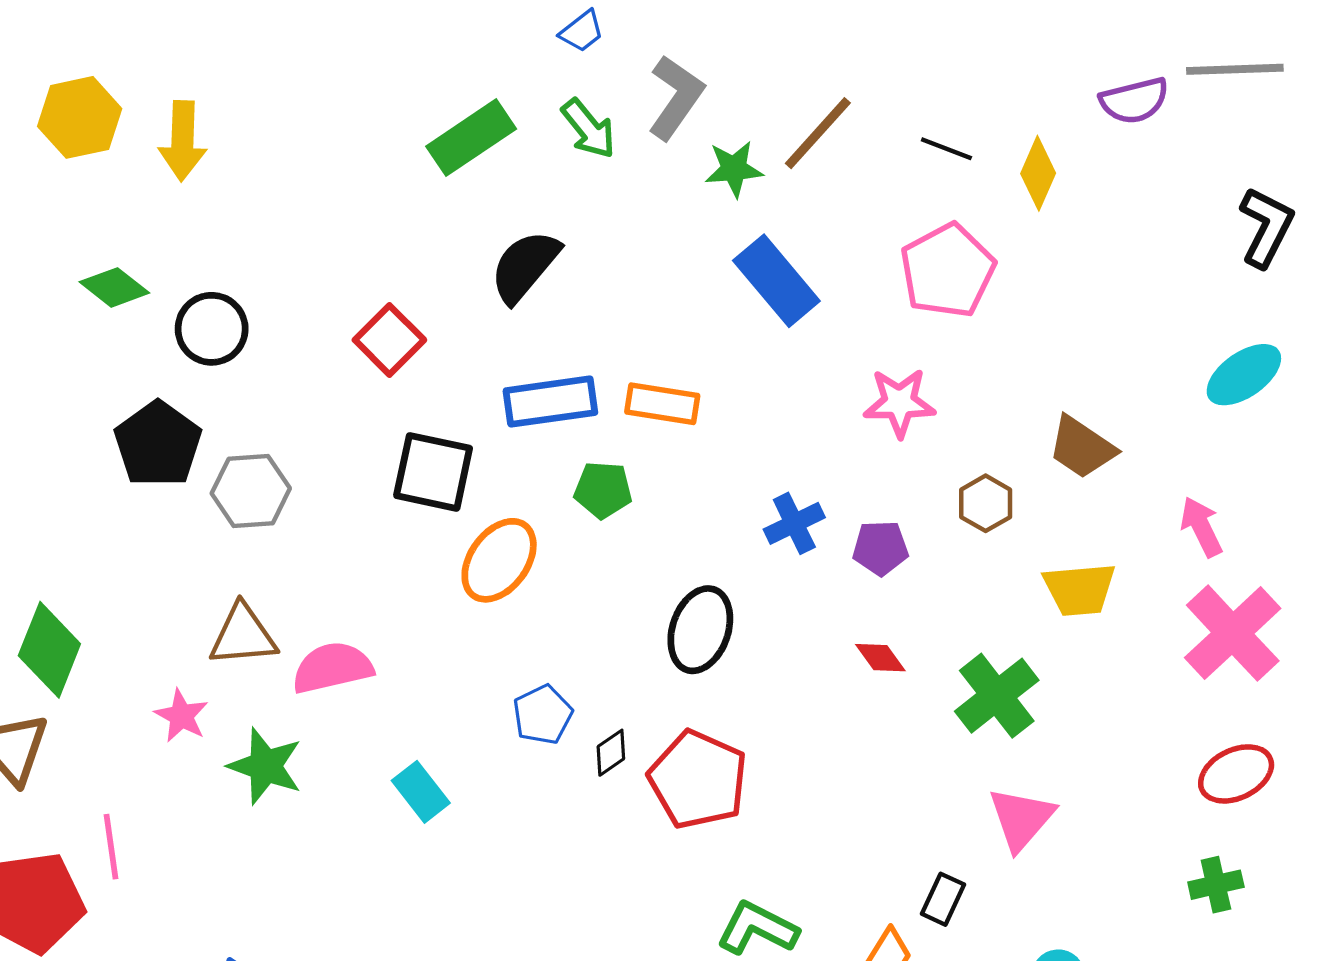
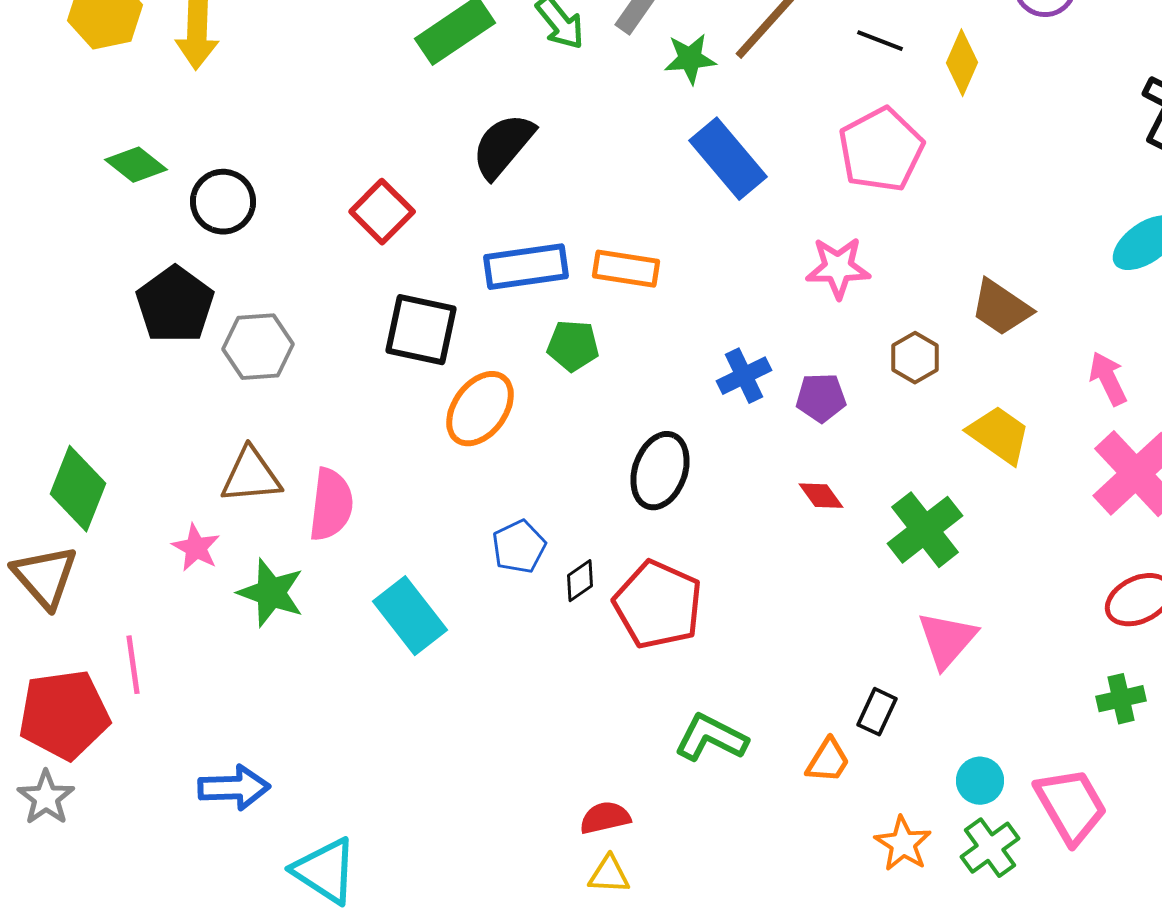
yellow trapezoid: (1079, 589) -> (999, 435), turned -140
pink semicircle: (332, 668) -> (331, 505), turned 110
cyan rectangle: (421, 792) -> (410, 616), size x1.4

